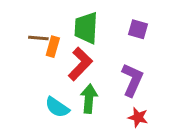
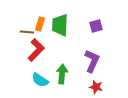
purple square: (138, 29) -> (96, 26), turned -32
orange rectangle: (53, 47) -> (40, 24), moved
red L-shape: (80, 64) -> (36, 50), moved

